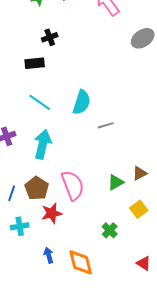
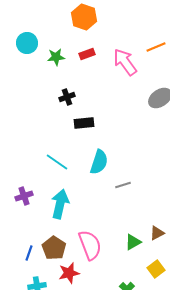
black rectangle: (35, 63) -> (84, 123), moved

